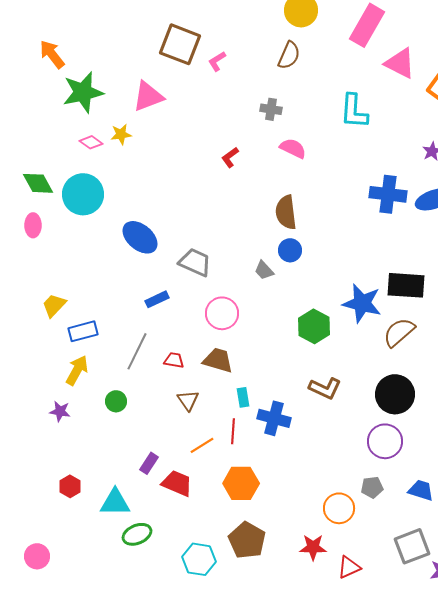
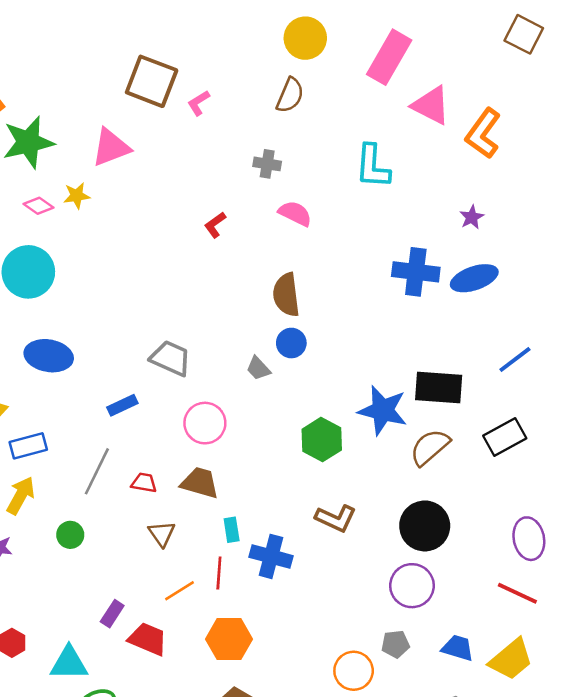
blue ellipse: (140, 237) -> (49, 356), moved, turned -30

